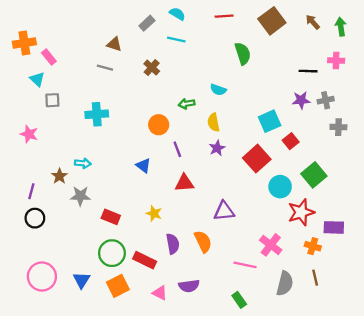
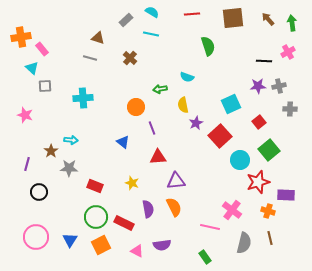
brown square: (272, 21) -> (233, 18), turned 30
pink cross: (336, 61) -> (288, 52), turned -32
red square: (291, 141) -> (259, 122), moved
purple star: (217, 148) -> (196, 123), moved
purple triangle: (224, 211) -> (176, 181), moved
black circle: (35, 218) -> (39, 192), moved

